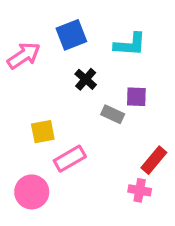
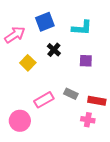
gray rectangle: (113, 114) -> (71, 94), moved
yellow square: (43, 132) -> (28, 63), moved, turned -35
red rectangle: (154, 160) -> (97, 101), turned 60

